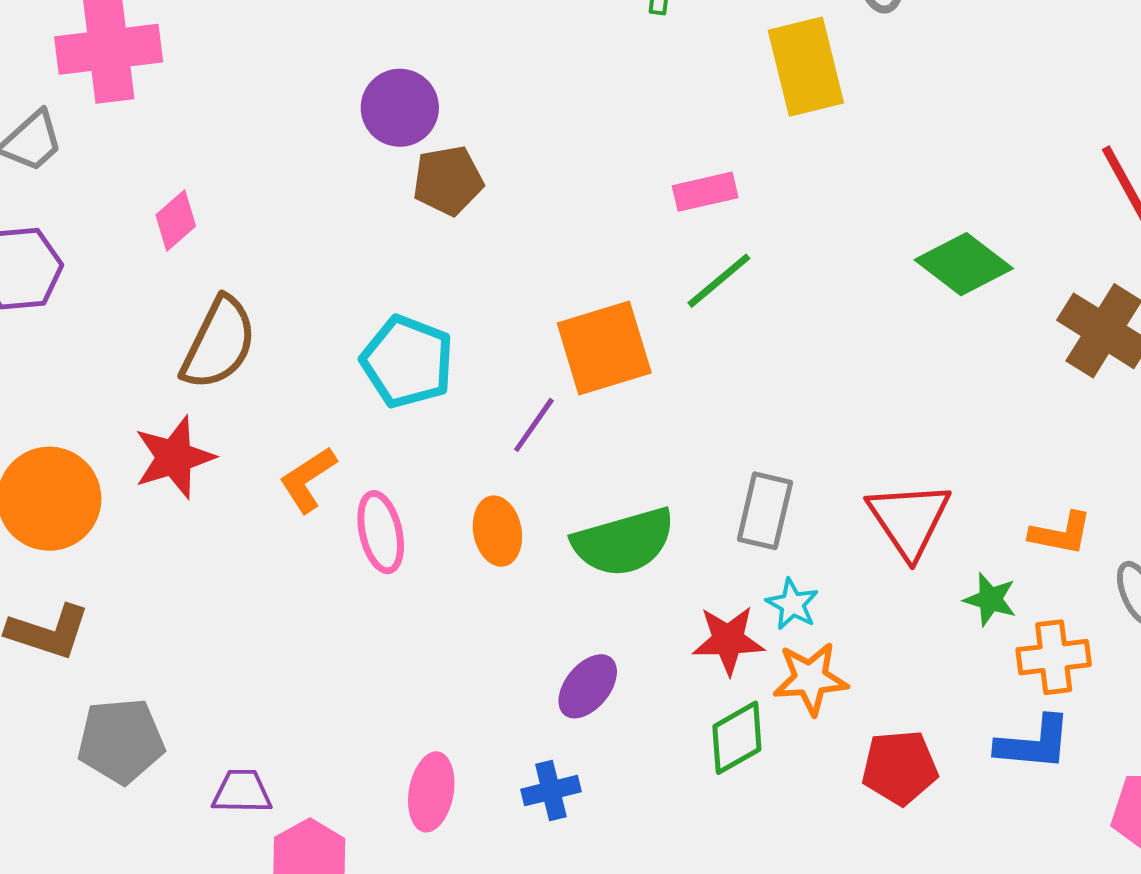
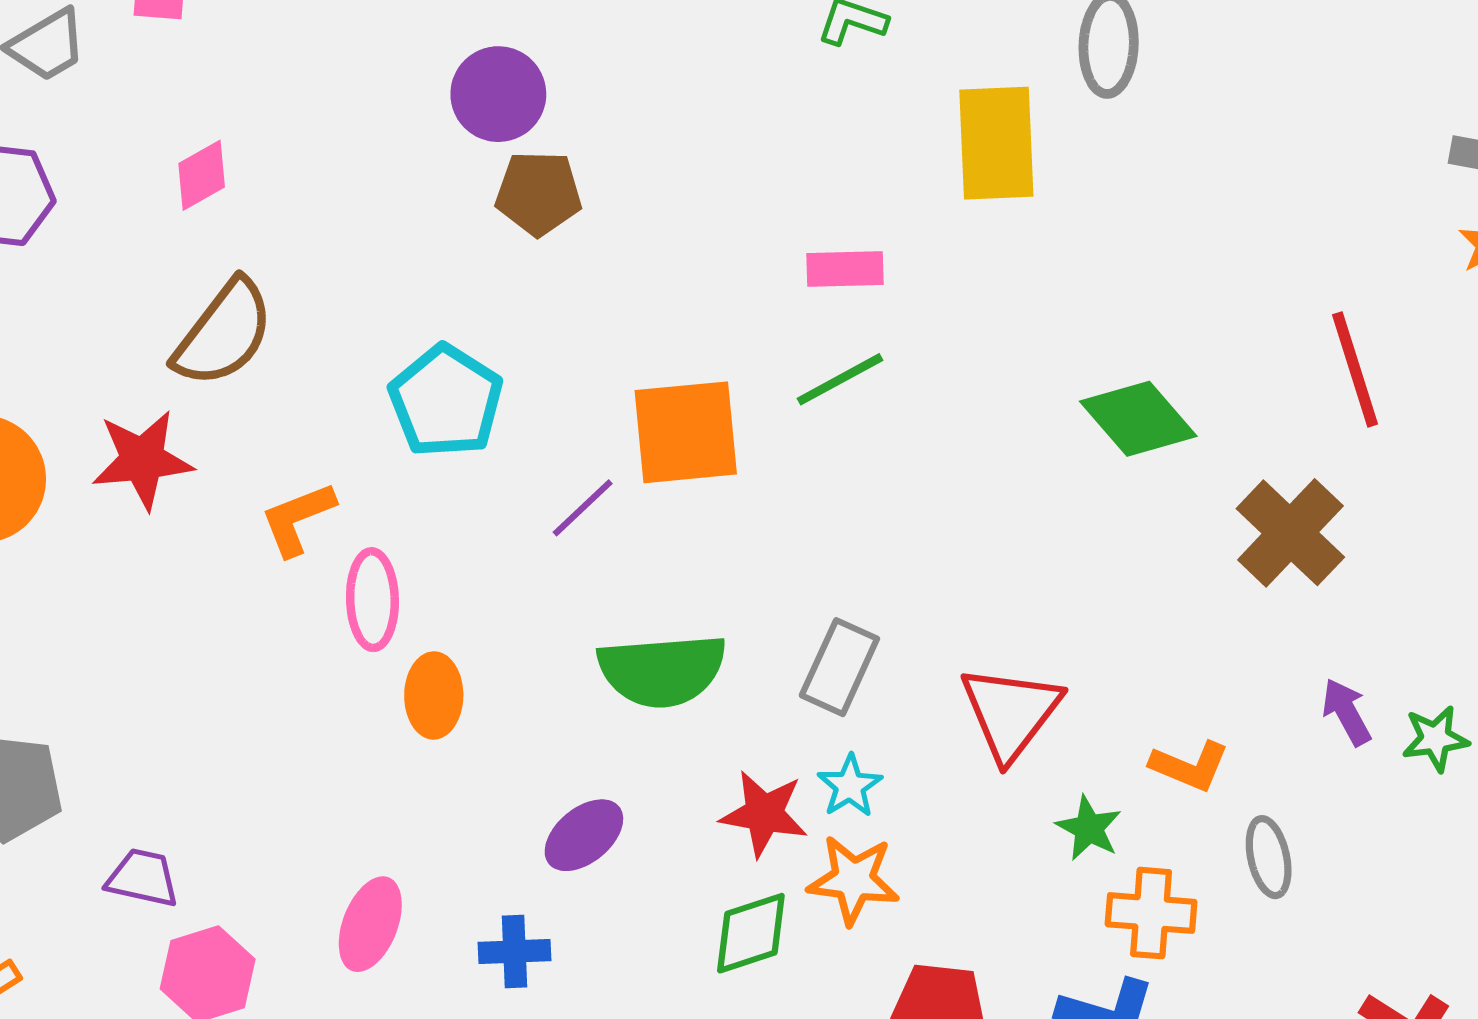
orange ellipse: (497, 531) -> (434, 695), moved

